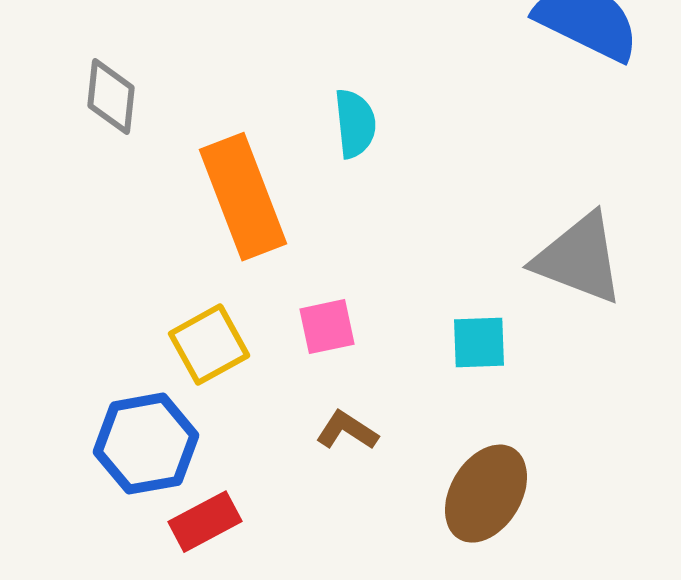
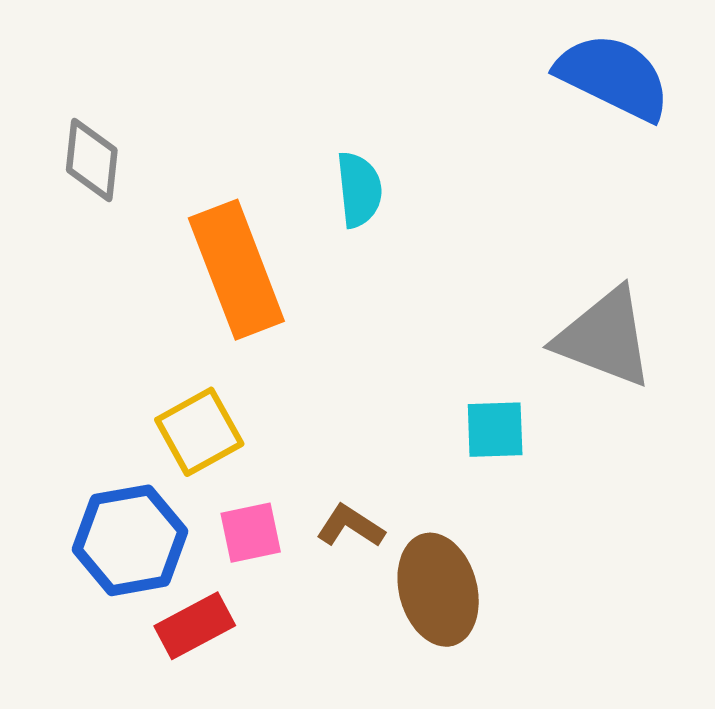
pink square: (327, 327) -> (251, 533), moved
brown ellipse: (486, 494) -> (438, 590), moved, turned -46

